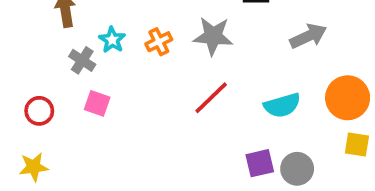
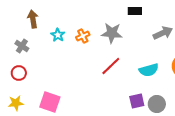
gray cross: (82, 60) -> (22, 46), moved
pink square: (97, 103) -> (50, 102), moved, size x1.5

